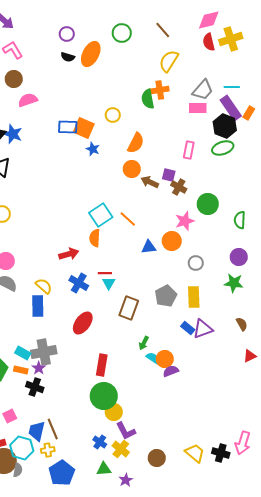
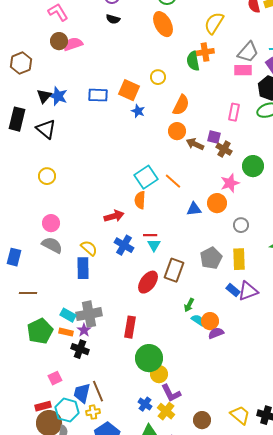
orange ellipse: (91, 54) -> (163, 24), moved, turned -55
pink semicircle: (28, 100) -> (73, 44), moved
blue rectangle: (68, 127) -> (98, 95), moved
red ellipse: (83, 323) -> (148, 282), moved
red rectangle: (102, 365) -> (130, 327), moved

